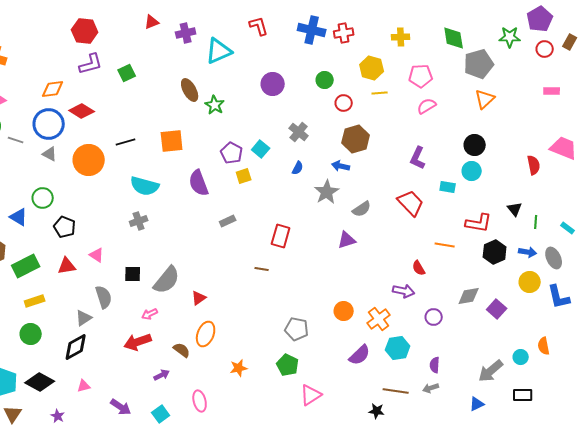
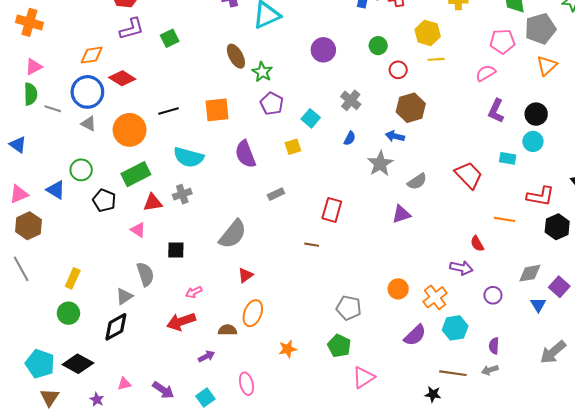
pink pentagon: (421, 76) -> (502, 41), moved
purple pentagon: (232, 153) -> (272, 104), moved
purple L-shape: (418, 158) -> (496, 111), moved
green rectangle: (26, 266) -> (136, 174), moved
red triangle: (67, 266) -> (153, 203), moved
gray semicircle: (167, 280) -> (233, 234), moved
yellow rectangle: (35, 301) -> (73, 278), turned -48
brown semicircle: (182, 350) -> (228, 330), turned -36
pink triangle: (84, 386) -> (124, 384), moved
blue triangle: (477, 404) -> (538, 305), moved, turned -35

